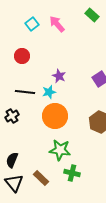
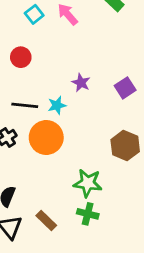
purple star: (59, 76) -> (81, 83), moved
orange circle: (55, 116) -> (46, 138), moved
green star: (60, 150) -> (88, 183), moved

